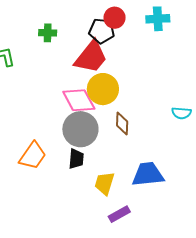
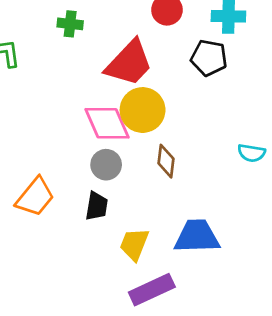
black pentagon: (102, 31) -> (209, 58), moved
gray circle: (80, 129) -> (106, 165), size x0.6
purple rectangle: (119, 214) -> (152, 290), size x1.4

